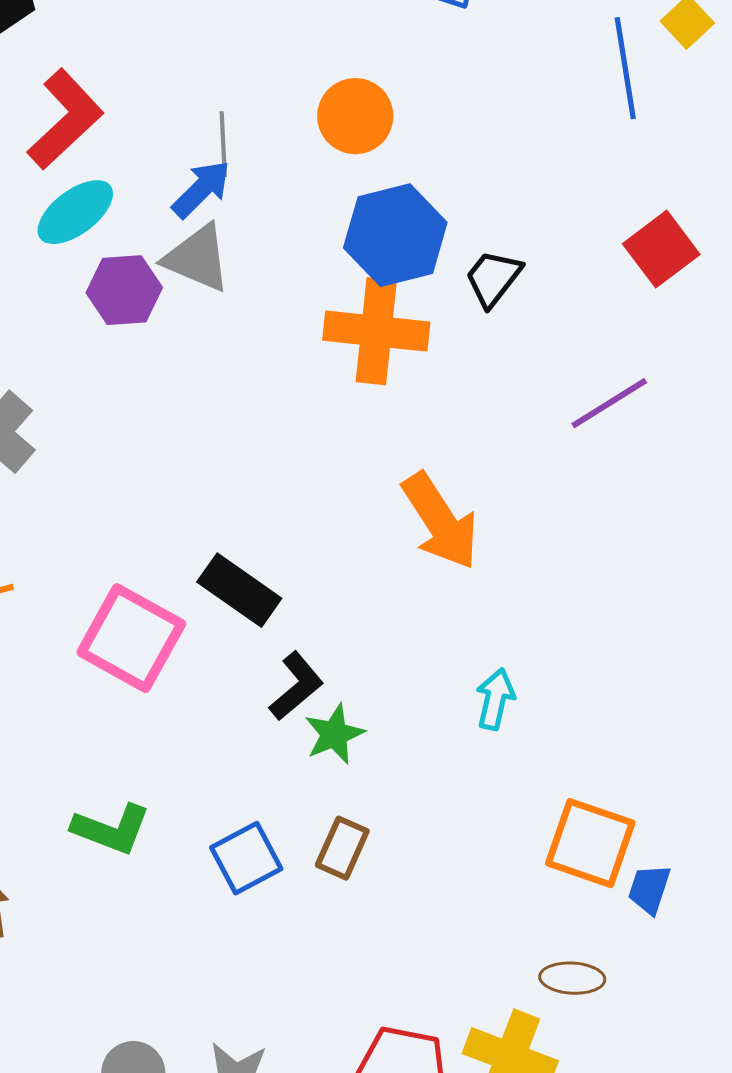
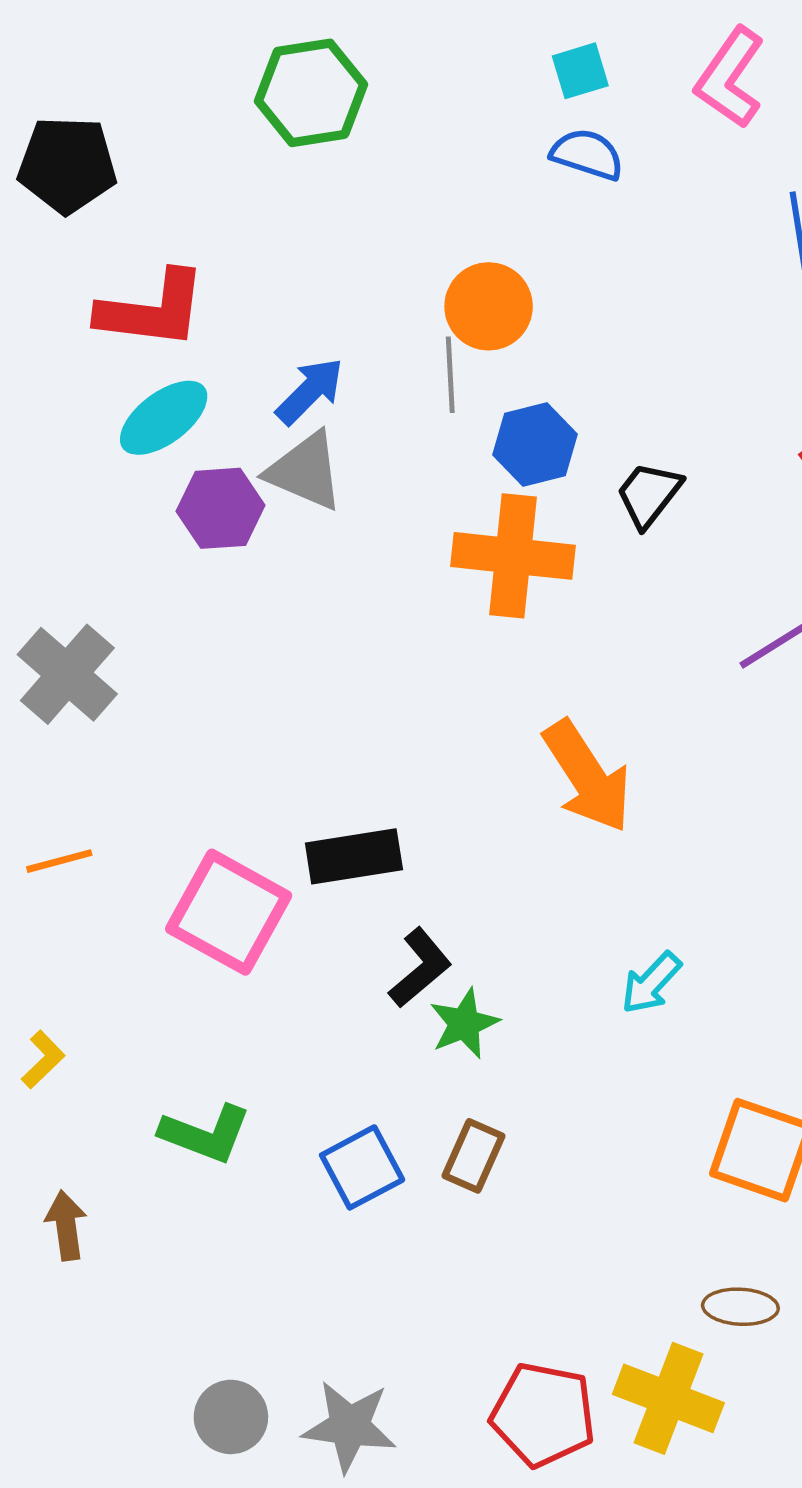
red L-shape: (65, 119) -> (152, 310), turned 50
gray line: (223, 144) -> (450, 375), moved
blue hexagon: (395, 235) -> (535, 444), size x0.7
black rectangle: (239, 590) -> (354, 856), turned -44
cyan arrow: (495, 699) -> (651, 983), turned -150

